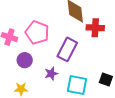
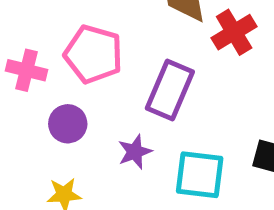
red cross: (95, 28) -> (234, 32), turned -30

